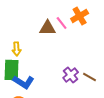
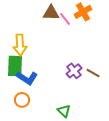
brown triangle: (48, 28) -> (51, 13), moved
yellow arrow: (17, 49) -> (20, 45), size x1.5

